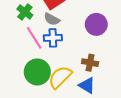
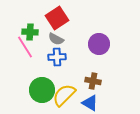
green cross: (25, 12) -> (30, 32), turned -35
pink line: (34, 38) -> (25, 47), moved

